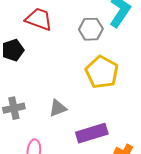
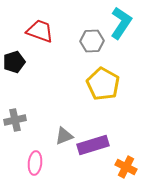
gray triangle: (58, 108) -> (64, 136), moved

